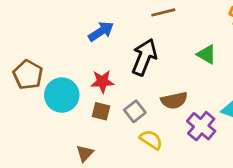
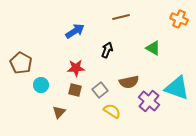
black arrow: (144, 57) -> (107, 50), size x0.6
cyan circle: (62, 95) -> (41, 85), moved, size x0.6
brown triangle: (85, 153) -> (59, 112), moved

